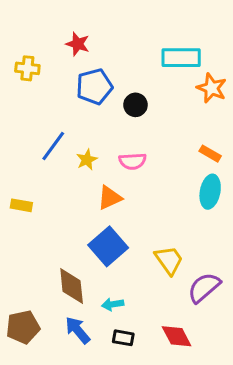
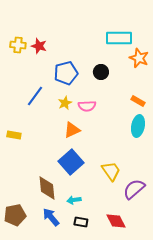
red star: (78, 44) -> (39, 46), moved
blue pentagon: (94, 87) -> (66, 73), moved
black circle: (135, 105) -> (101, 72), moved
yellow star: (87, 160) -> (65, 103), moved

